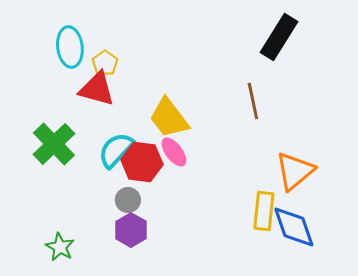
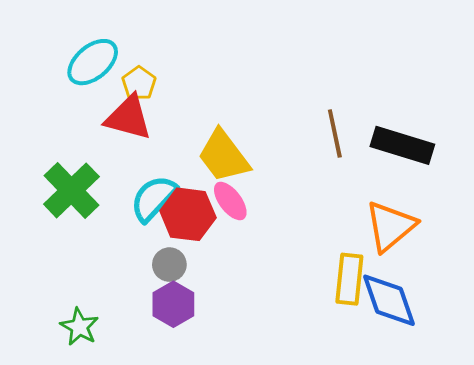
black rectangle: (279, 37) -> (402, 145), moved, turned 75
cyan ellipse: (70, 47) -> (93, 62), turned 57

